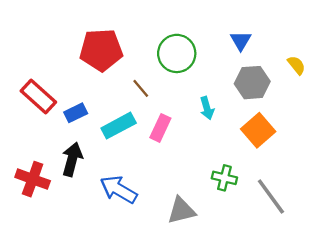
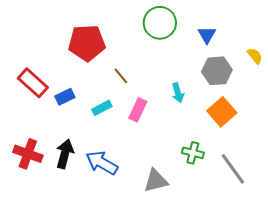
green circle: (177, 53) -> (160, 23), moved
cyan rectangle: (119, 126) -> (102, 108), size x0.7
black arrow: (72, 159) -> (65, 154), moved

